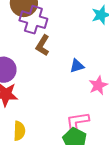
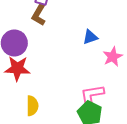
brown L-shape: (43, 45) -> (39, 15), moved

